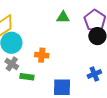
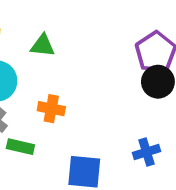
green triangle: (63, 17) -> (43, 46), moved

